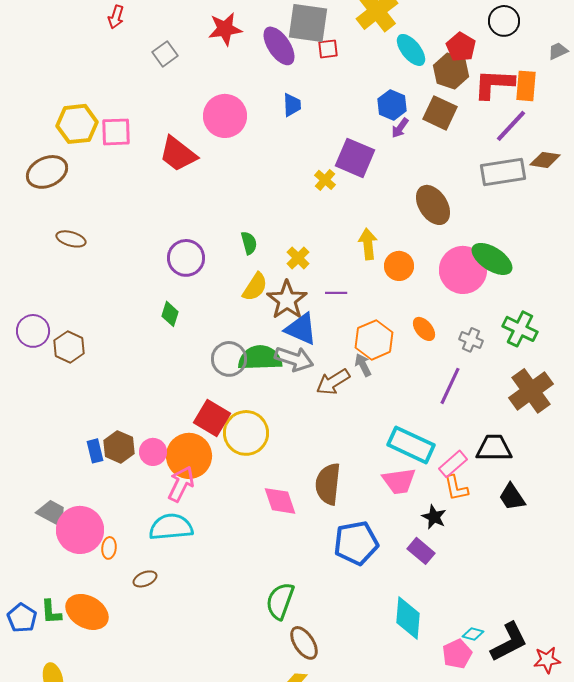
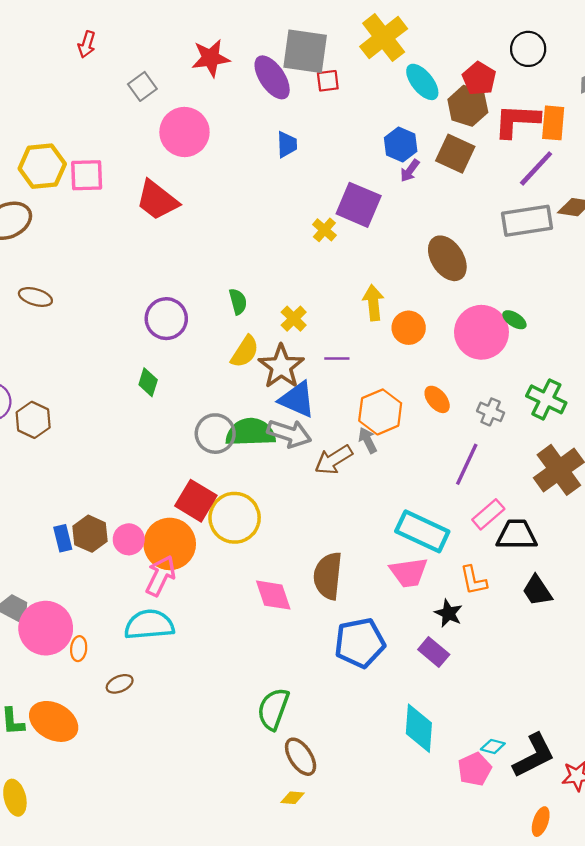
pink circle: (225, 116) -> (184, 132), moved
green ellipse: (492, 259) -> (514, 320), size x0.5
pink rectangle: (453, 464) -> (488, 514), moved

